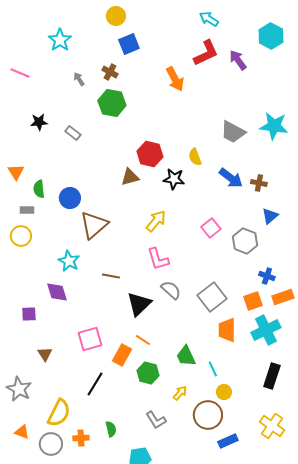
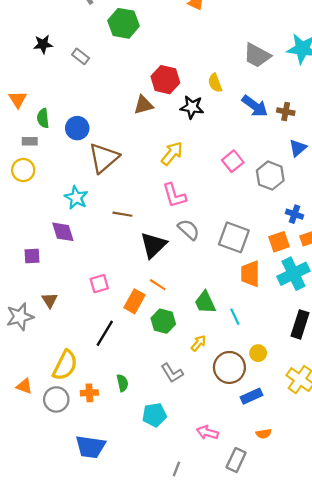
gray square: (212, 297) -> (234, 237), turned -32
pink square: (90, 339) -> (99, 284), size x0.7
gray star: (19, 389) -> (20, 317), moved, turned 30
yellow circle: (224, 392) -> (258, 353), moved

